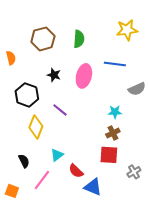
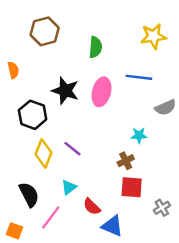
brown hexagon: (43, 39) -> (45, 31), moved
black star: (54, 75) -> (65, 91), size x1.6
purple line: (60, 110) -> (72, 149), moved
brown cross: (113, 133) -> (126, 161), moved
black semicircle: (24, 161) -> (29, 195), size x1.5

